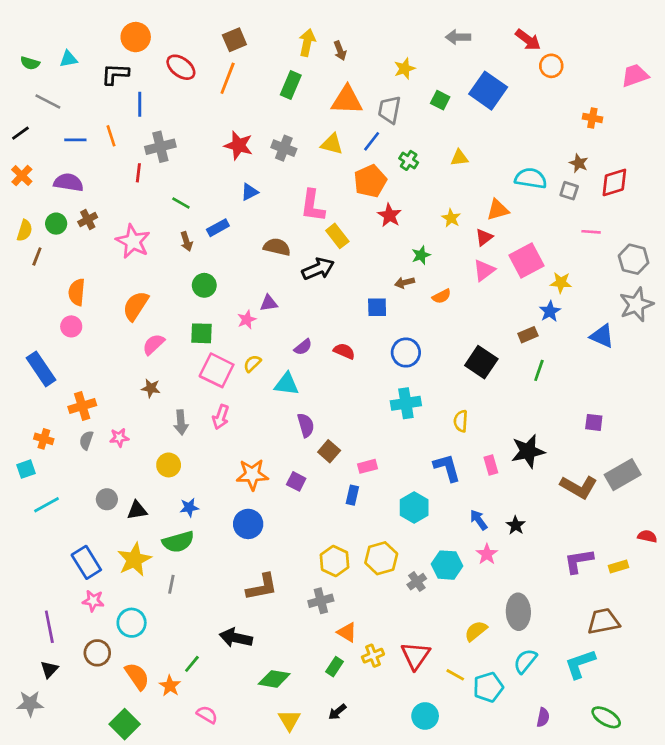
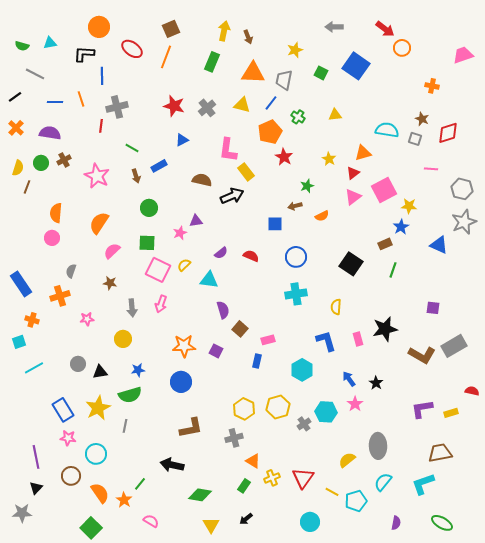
gray cross: (284, 148) -> (207, 108), turned 30
blue rectangle: (41, 369) -> (21, 284), moved
gray semicircle: (86, 440) -> (71, 271), moved

